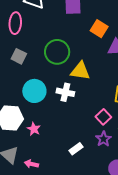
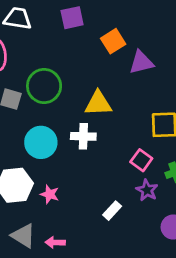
orange square: (99, 29) -> (113, 41), turned 36
green circle: (57, 52) -> (44, 86), moved

